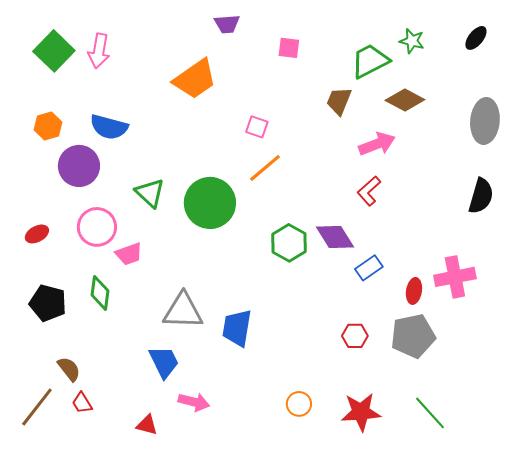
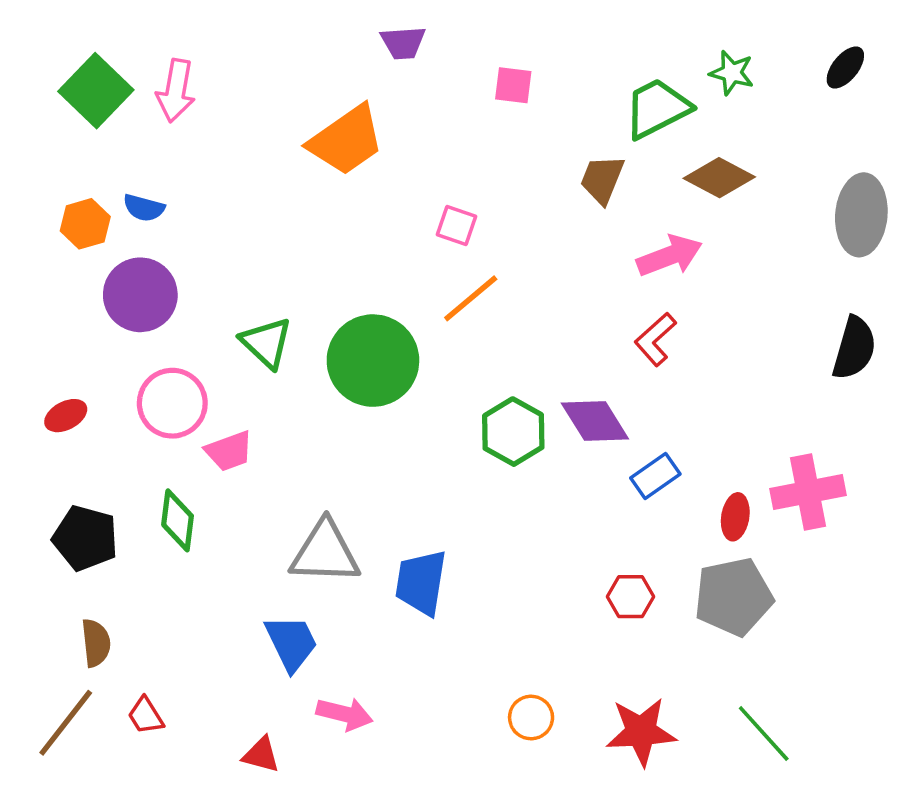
blue semicircle: (109, 127) -> (144, 208), moved, size x0.6
brown semicircle: (69, 369) -> (96, 643), moved, turned 32

